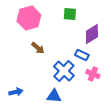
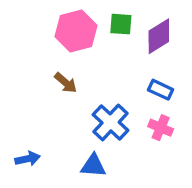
pink hexagon: (29, 18) -> (76, 31), moved
purple diamond: (92, 34) -> (159, 36), moved
blue rectangle: (82, 55) -> (161, 90), moved

